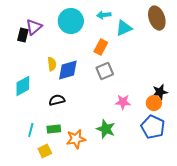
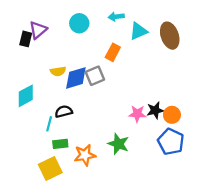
brown ellipse: (157, 18) -> (170, 36), moved
cyan circle: (71, 21) -> (79, 23), size x0.7
yellow semicircle: (52, 64) -> (58, 71), turned 88
gray square: (105, 71) -> (95, 76), moved
black star: (160, 92) -> (155, 110), moved
cyan line: (31, 130) -> (49, 124), moved
yellow square: (45, 151) -> (50, 168), size x1.5

